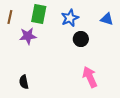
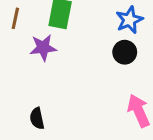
blue star: (70, 18) -> (129, 20), moved

